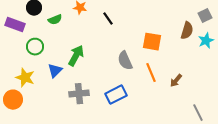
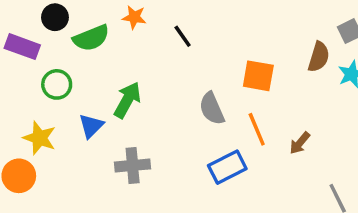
green semicircle: (55, 20) -> (91, 38), size x1.5
blue rectangle: (116, 95) -> (227, 167), moved

